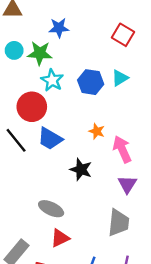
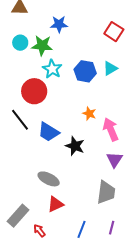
blue trapezoid: (50, 139) -> (49, 132), moved

